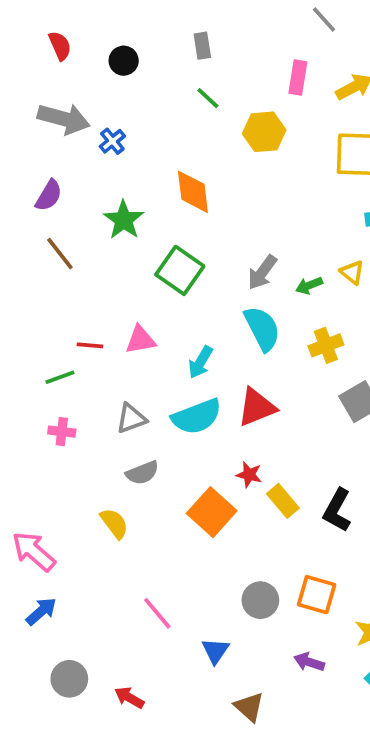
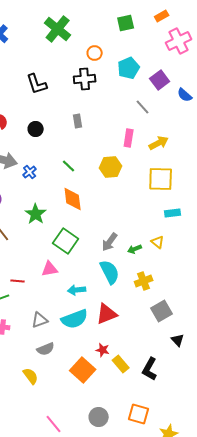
green line: (208, 98) -> (69, 166), moved
pink triangle: (140, 340) -> (50, 269), moved
cyan arrow: (200, 362) -> (77, 290), turned 54
gray circle: (260, 600) -> (99, 417), moved

